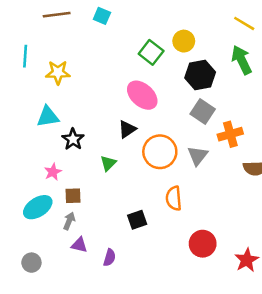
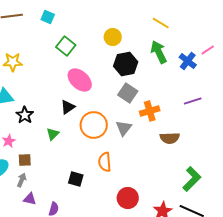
green square: (151, 52) -> (66, 46), moved
black square: (137, 220) -> (76, 179), turned 35

